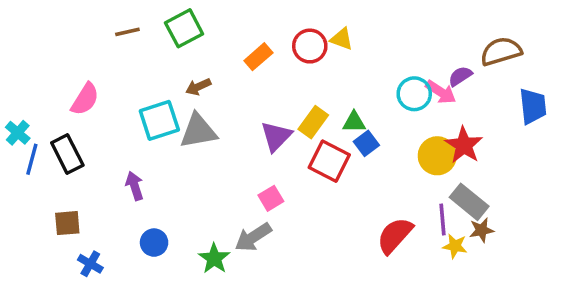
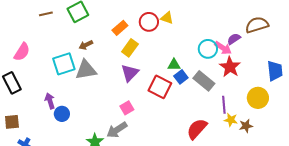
blue trapezoid: (533, 106) -> (275, 71), moved
yellow rectangle: (313, 122) -> (130, 48), moved
red star: (464, 145) -> (230, 67), moved
yellow circle: (437, 156) -> (258, 98), moved
gray rectangle: (469, 202) -> (204, 81), moved
purple line: (443, 220) -> (224, 105), moved
blue circle: (154, 243) -> (62, 114), moved
yellow star: (455, 246) -> (231, 120), moved

